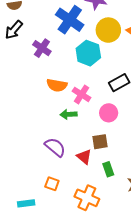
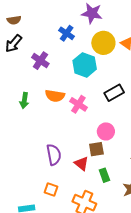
blue cross: (70, 20) -> (67, 33), size x0.6
pink circle: (109, 113) -> (106, 131), moved
green arrow: (68, 114) -> (24, 100), moved, turned -77
purple semicircle: (55, 147) -> (54, 155), turned 40

